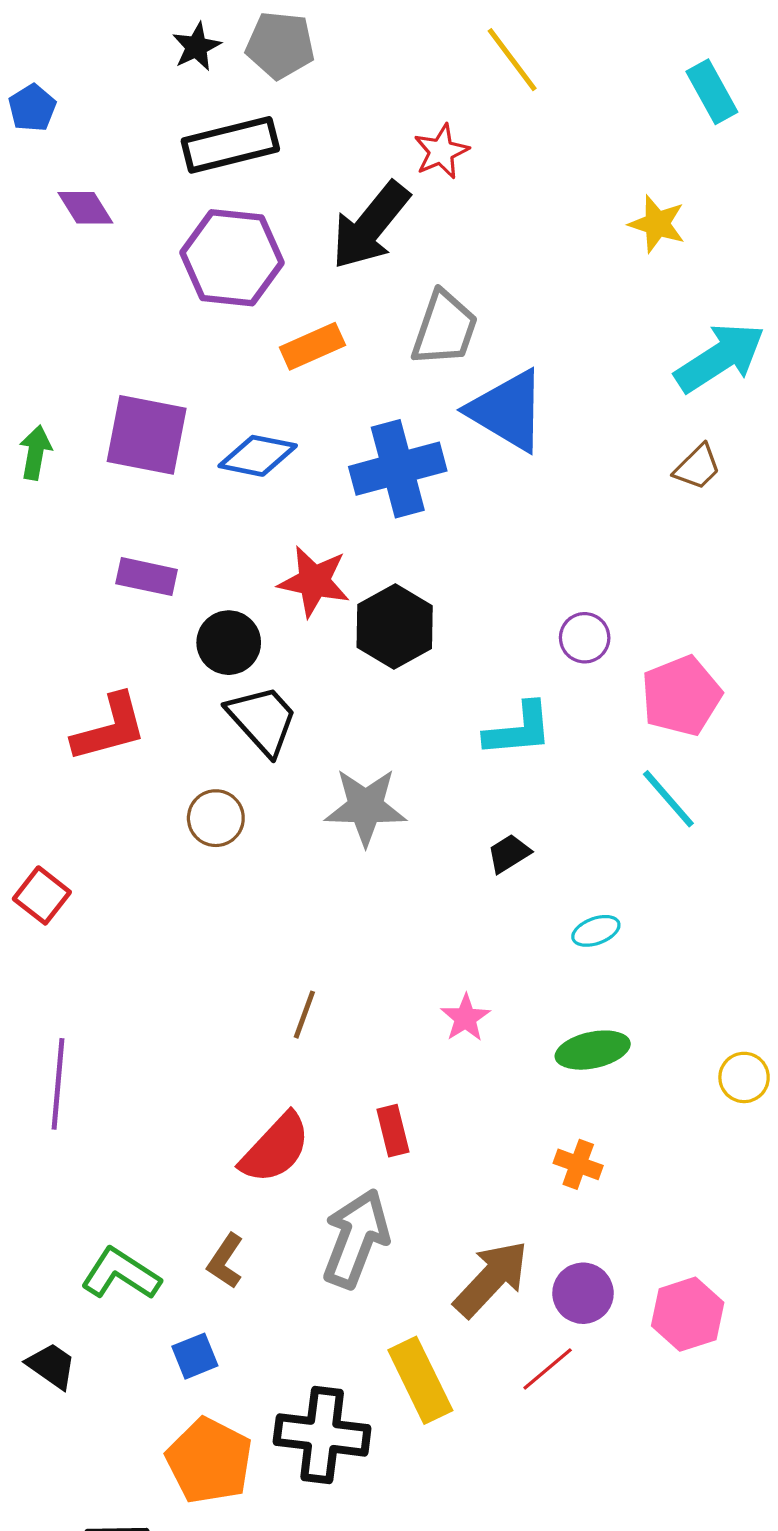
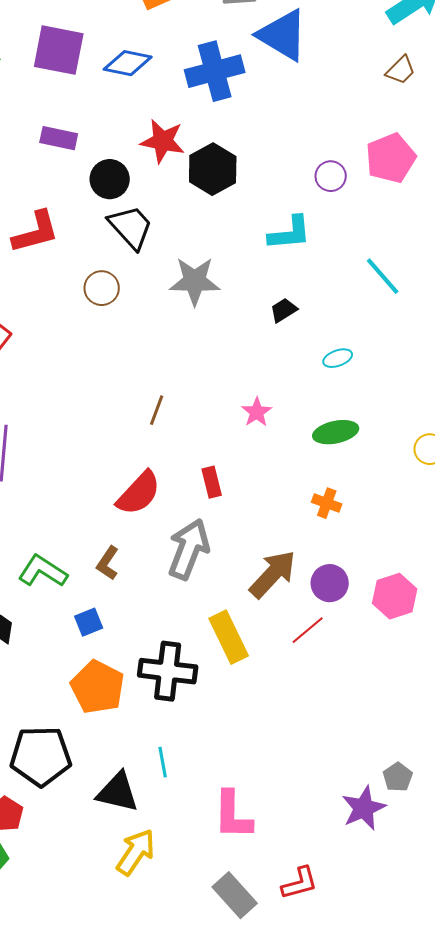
pink pentagon: (681, 696) -> (391, 158), moved

